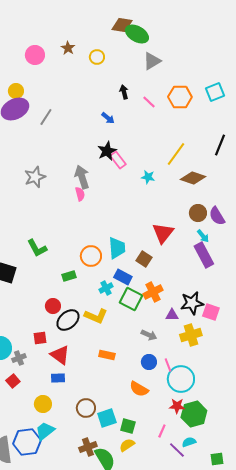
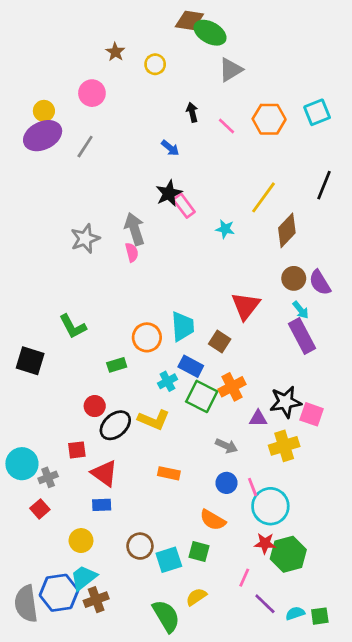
pink circle: (35, 55) -> (92, 93), moved
gray star: (35, 177) -> (85, 239), moved
brown diamond: (193, 178) -> (287, 230), turned -65
green square: (128, 426) -> (199, 552), moved
cyan semicircle: (189, 442) -> (295, 613), moved
brown cross: (88, 447) -> (96, 600), moved

